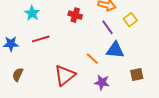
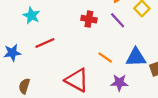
red cross: (75, 15) -> (89, 19), moved
blue triangle: (115, 50) -> (136, 57), moved
red triangle: (65, 75) -> (77, 80), turned -45

